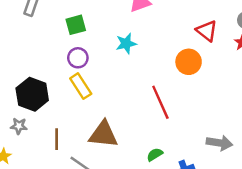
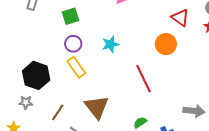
cyan star: (126, 44) -> (110, 44), moved
brown triangle: (103, 134) -> (97, 107), turned 48
brown line: (57, 139) -> (58, 112), turned 36

